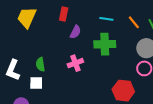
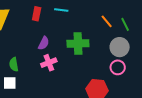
cyan line: (106, 19) -> (61, 10), moved
purple semicircle: (75, 32) -> (44, 43), moved

